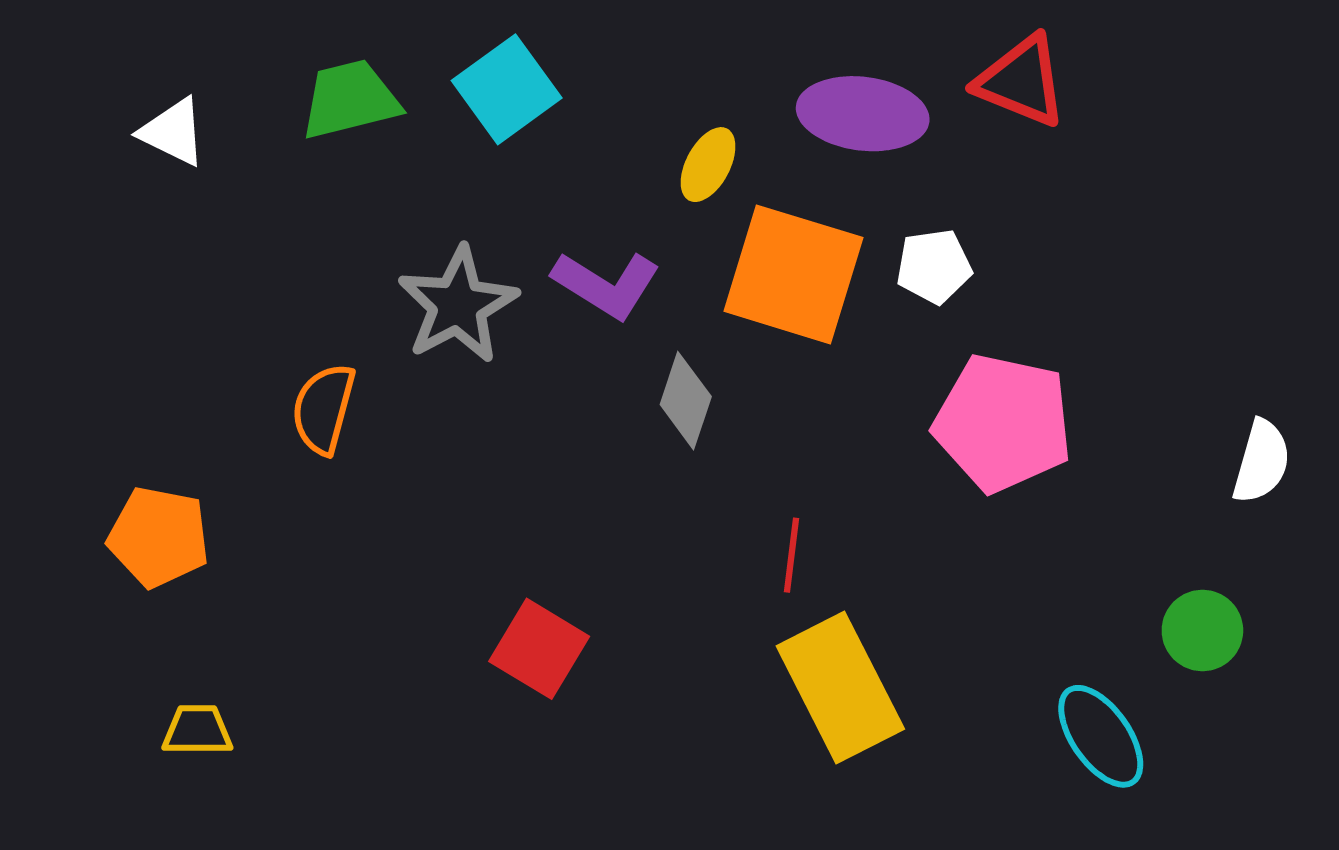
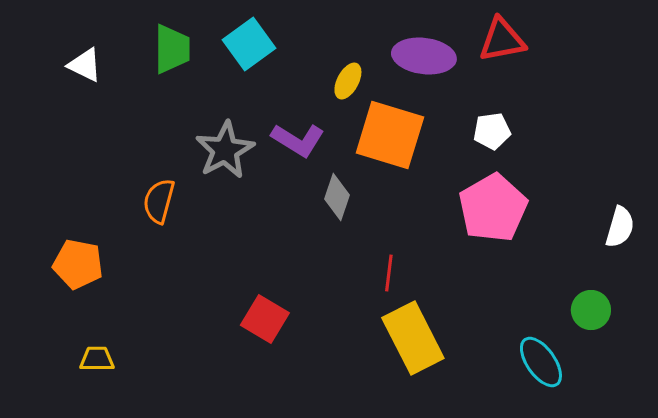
red triangle: (1021, 81) -> (502, 40), turned -33
green trapezoid: (350, 99) -> (172, 49), turned 104
white pentagon: (934, 266) -> (492, 131), moved
pink pentagon: (1003, 423) -> (493, 208), turned 30

